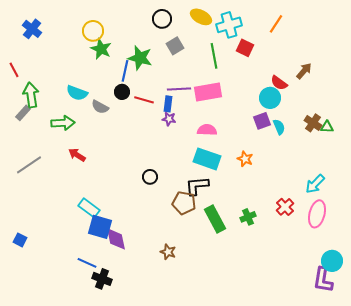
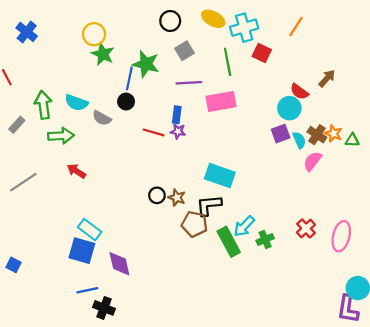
purple line: (179, 89) -> (189, 83), moved
green arrow: (31, 95) -> (43, 105), moved
red line: (144, 100) -> (154, 132), moved
brown cross: (313, 123) -> (317, 135), moved
pink semicircle: (207, 130) -> (313, 161), moved, turned -54
orange star: (245, 159) -> (334, 134), moved
cyan arrow: (315, 184) -> (244, 226), moved
blue square: (100, 227) -> (82, 251), moved
brown star: (168, 252) -> (177, 198), moved
blue line: (87, 263) -> (87, 290), turned -36

